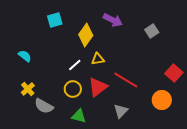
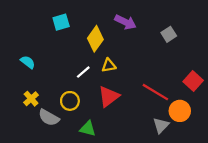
red line: (126, 80) -> (155, 92), moved
yellow circle: (73, 89) -> (70, 101), moved
gray triangle: (121, 111) -> (161, 125), moved

